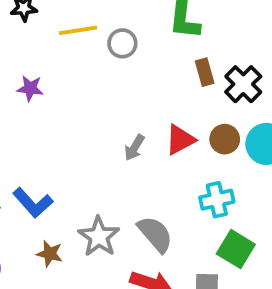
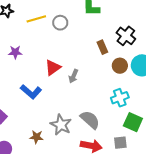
brown rectangle: (205, 72) -> (102, 47), moved
red triangle: (180, 140) -> (53, 67), moved
blue L-shape: (33, 203) -> (31, 92), moved

